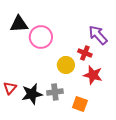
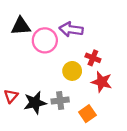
purple arrow: (98, 35) -> (71, 29), moved, turned -40
orange square: (80, 104) -> (87, 114), turned 35

